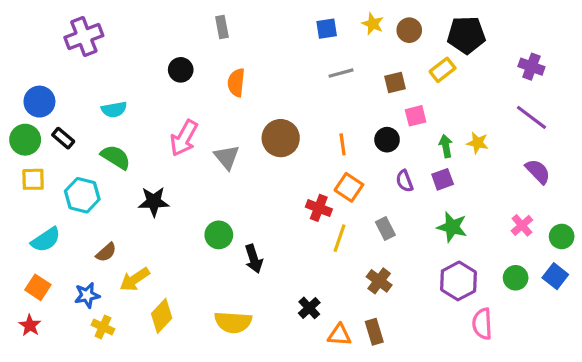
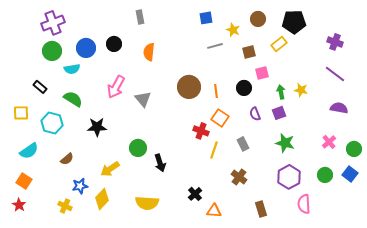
yellow star: (373, 24) -> (233, 30), moved
blue circle: (39, 102) -> (86, 48), moved
brown circle: (281, 138) -> (189, 87), moved
green circle: (25, 140) -> (52, 51), moved
purple semicircle: (538, 171) -> (339, 108), turned -36
yellow arrow: (135, 279) -> (110, 169), moved
blue star: (87, 295) -> (80, 186), moved
brown rectangle: (374, 332) -> (261, 209), moved

